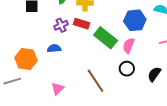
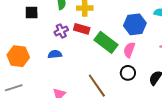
orange hexagon: (26, 59) -> (18, 56), moved

